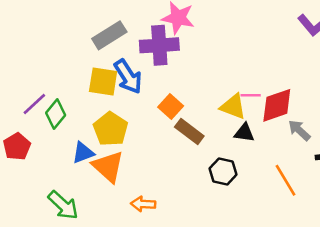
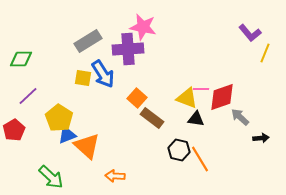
yellow square: (103, 82) -> (83, 78), size x0.7
green diamond: (56, 114) -> (21, 59), moved, turned 50
yellow pentagon: (111, 129) -> (59, 118), moved
orange line: (286, 180) -> (200, 159), moved

